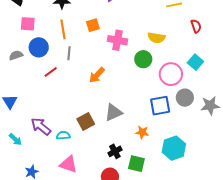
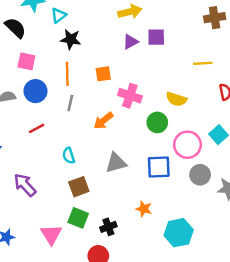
red line: (51, 72) -> (37, 128), moved
orange arrow: (97, 75) -> (103, 121), moved
blue square: (160, 106) -> (159, 167), moved
gray triangle: (113, 112) -> (116, 163), moved
cyan semicircle: (63, 135) -> (69, 156), moved, turned -112
pink triangle: (68, 164) -> (51, 234), turned 30
green square: (136, 164) -> (78, 218), moved

